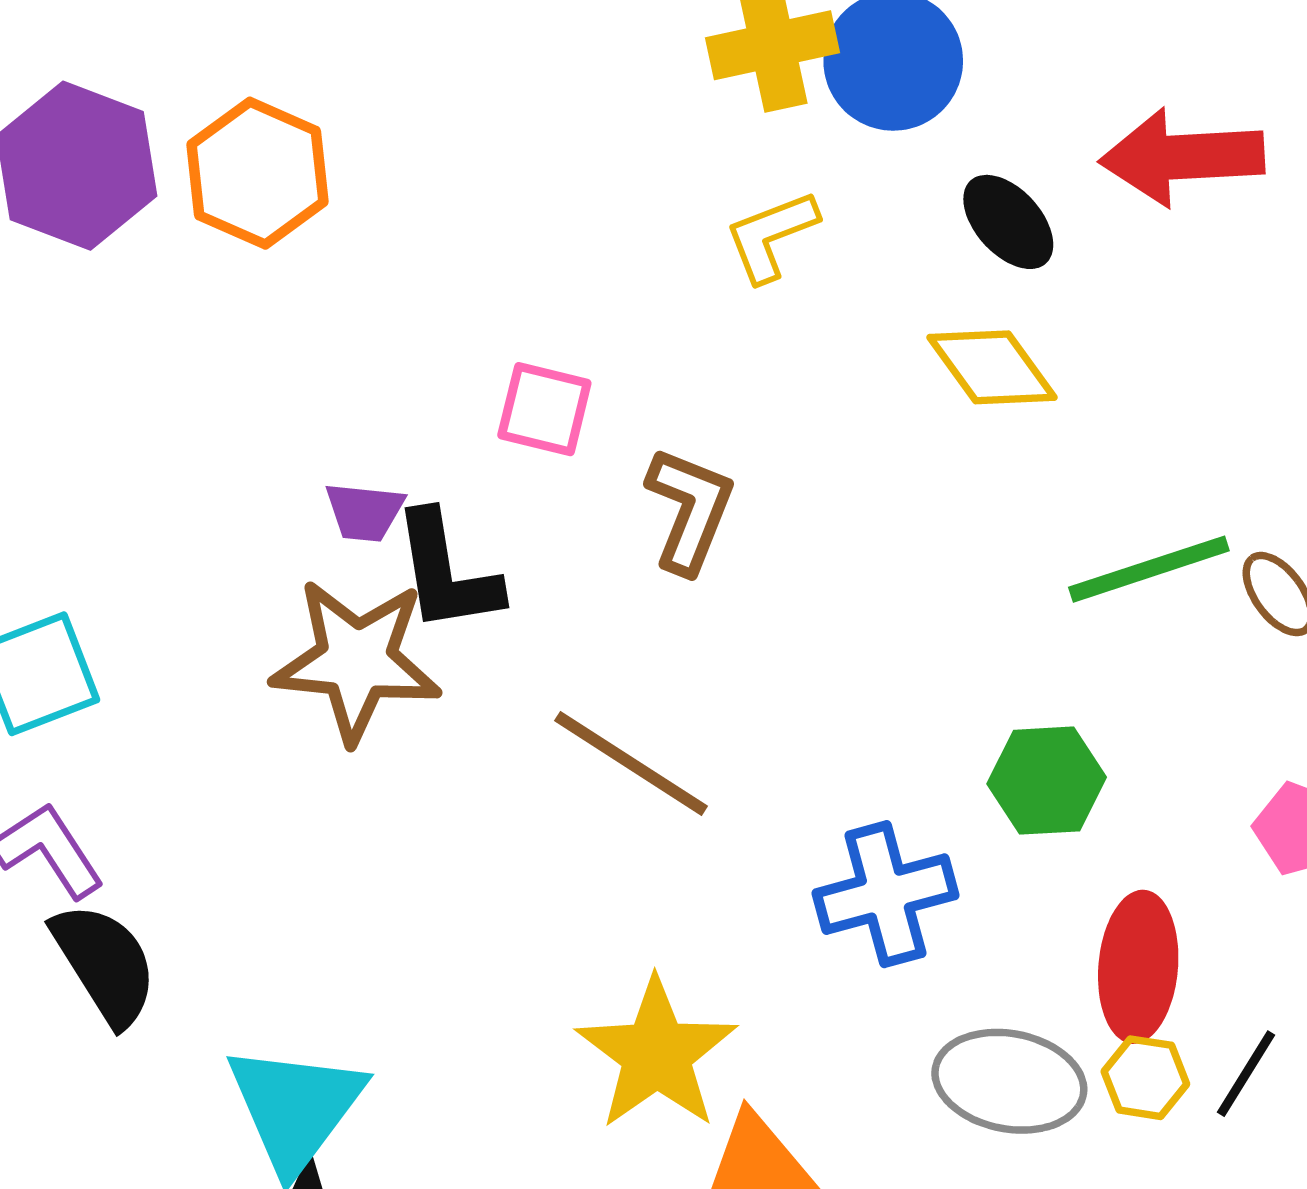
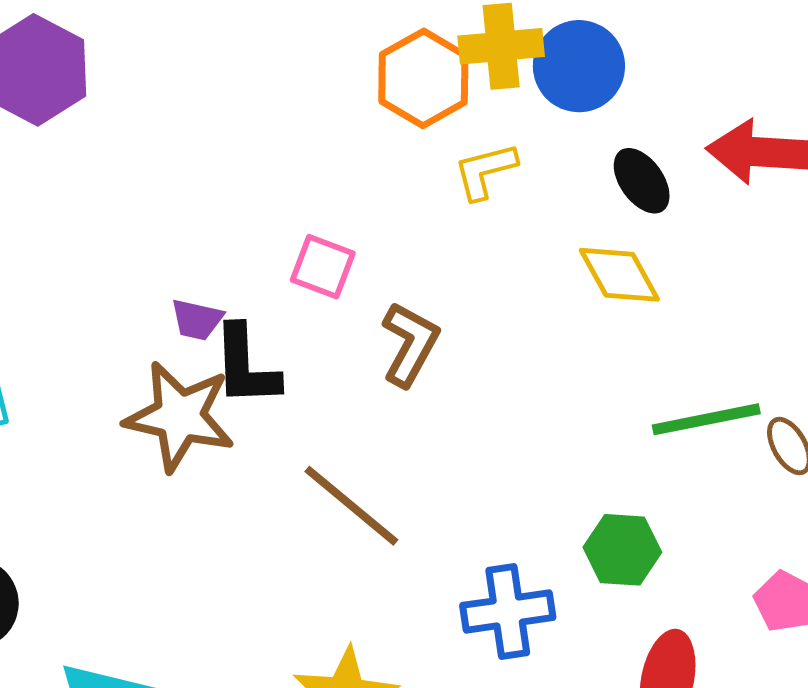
orange hexagon: (258, 173) -> (423, 78), moved

